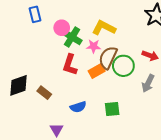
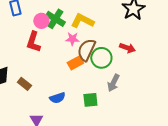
green cross: (72, 37) -> (55, 19), moved
red L-shape: (70, 65) -> (33, 42), moved
gray arrow: (148, 83) -> (113, 83), moved

